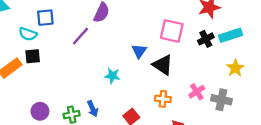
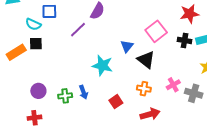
pink square: (172, 31) -> (156, 31), turned 35
black cross: (206, 39) -> (185, 40), turned 32
cyan star: (112, 76) -> (102, 66), size x1.5

